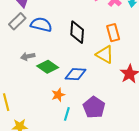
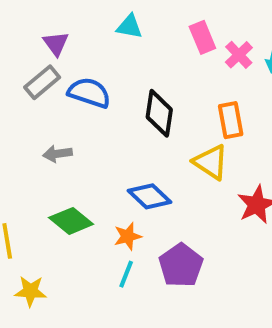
green diamond: (48, 67) -> (71, 221), moved
blue diamond: (75, 74) -> (149, 196), turned 35
orange star: (58, 95) -> (128, 236), moved

